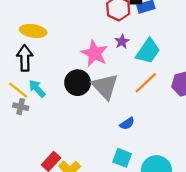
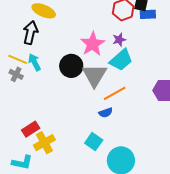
cyan trapezoid: (148, 51) -> (121, 60), moved
orange line: (146, 83) -> (115, 93), moved
yellow line: (18, 90) -> (18, 59), turned -30

